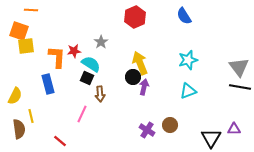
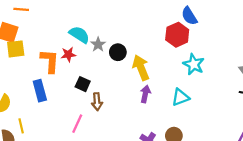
red hexagon: (135, 17) -> (177, 35), moved
cyan star: (188, 60) -> (194, 64), turned -30
cyan semicircle: (91, 64) -> (79, 35), moved
black circle: (133, 77) -> (118, 52), moved
cyan triangle: (188, 91) -> (180, 97), moved

